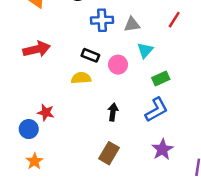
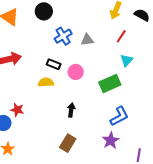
blue cross: (102, 20) -> (63, 36), turned -30
cyan triangle: (145, 50) -> (127, 60), moved
green rectangle: (161, 79) -> (110, 83), size x1.5
blue L-shape: (156, 110) -> (119, 116), moved

